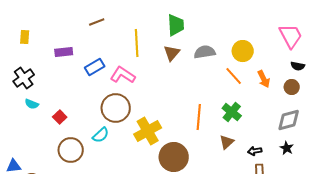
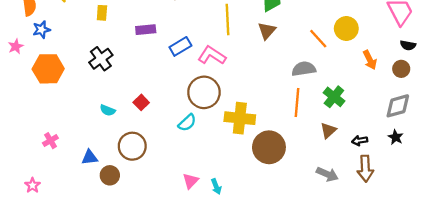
gray semicircle: (205, 52) -> (304, 69), moved
orange line: (234, 76) -> (318, 39), moved
cyan semicircle: (32, 104) -> (108, 110), moved
yellow cross: (148, 131) -> (240, 118), turned 36
brown circle: (71, 150) -> (132, 146), moved

